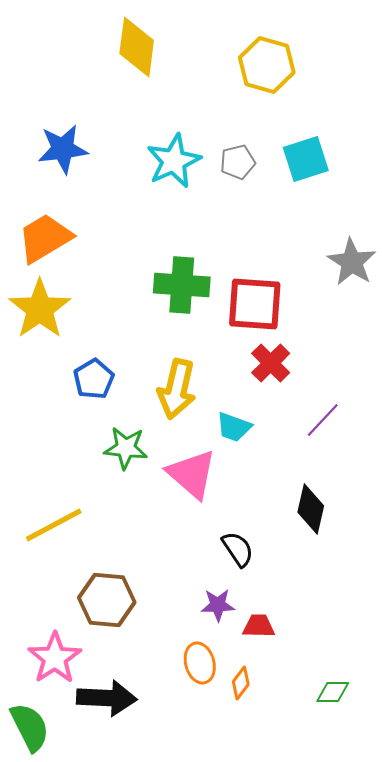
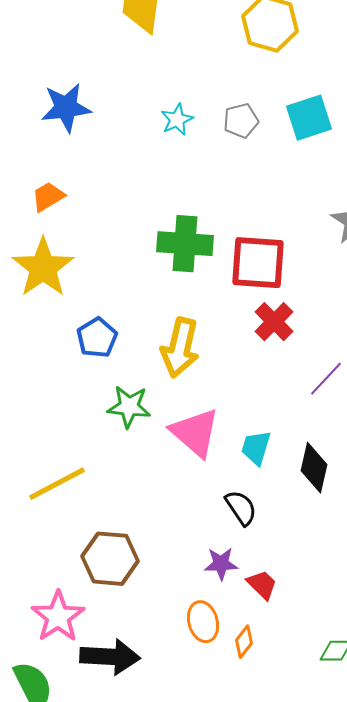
cyan star: (174, 161) -> (177, 120), size x0.6
orange trapezoid: (45, 238) -> (48, 197), size x0.6
cyan trapezoid: (234, 427) -> (256, 448), moved, turned 87
red trapezoid: (259, 626) -> (262, 585), turned 44

